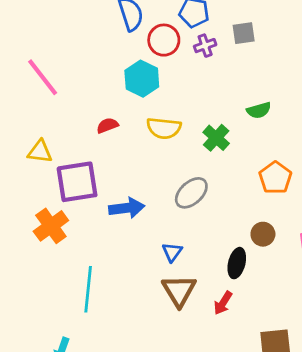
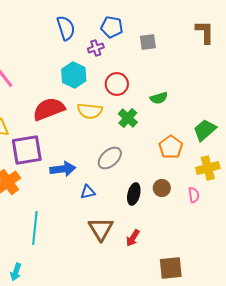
red circle: (164, 40) -> (117, 84), moved
purple cross: (205, 46) -> (96, 48), moved
red semicircle: (107, 125) -> (49, 109), size x2.0
blue triangle: (172, 252) -> (88, 192), moved, turned 42
black ellipse: (237, 263) -> (134, 194), moved

